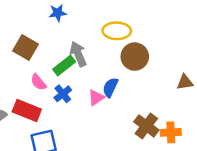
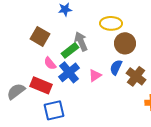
blue semicircle: (110, 87) -> (116, 67), moved
blue cross: (63, 94) -> (69, 72), size x1.5
brown cross: (146, 126) -> (136, 76), moved

